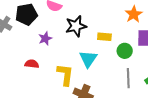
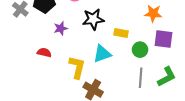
orange star: (134, 14) -> (153, 13), turned 30
cyan triangle: (88, 59) -> (102, 54), turned 30

